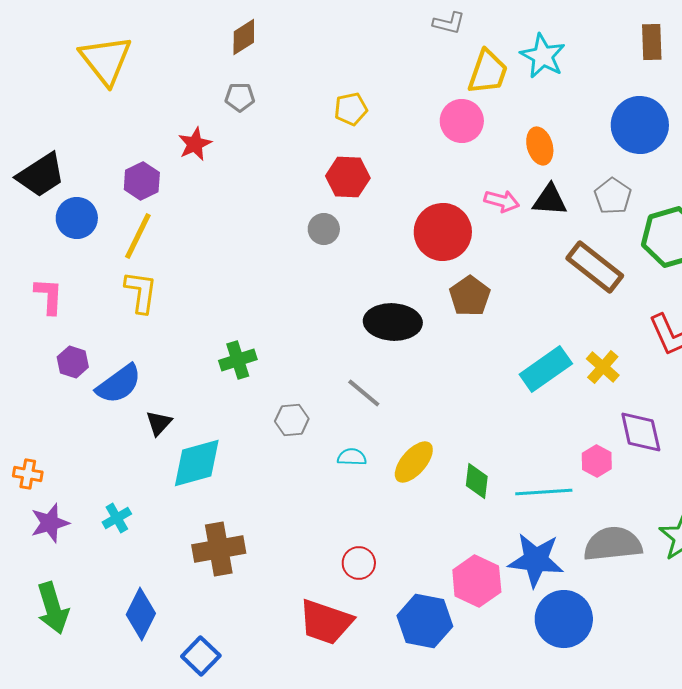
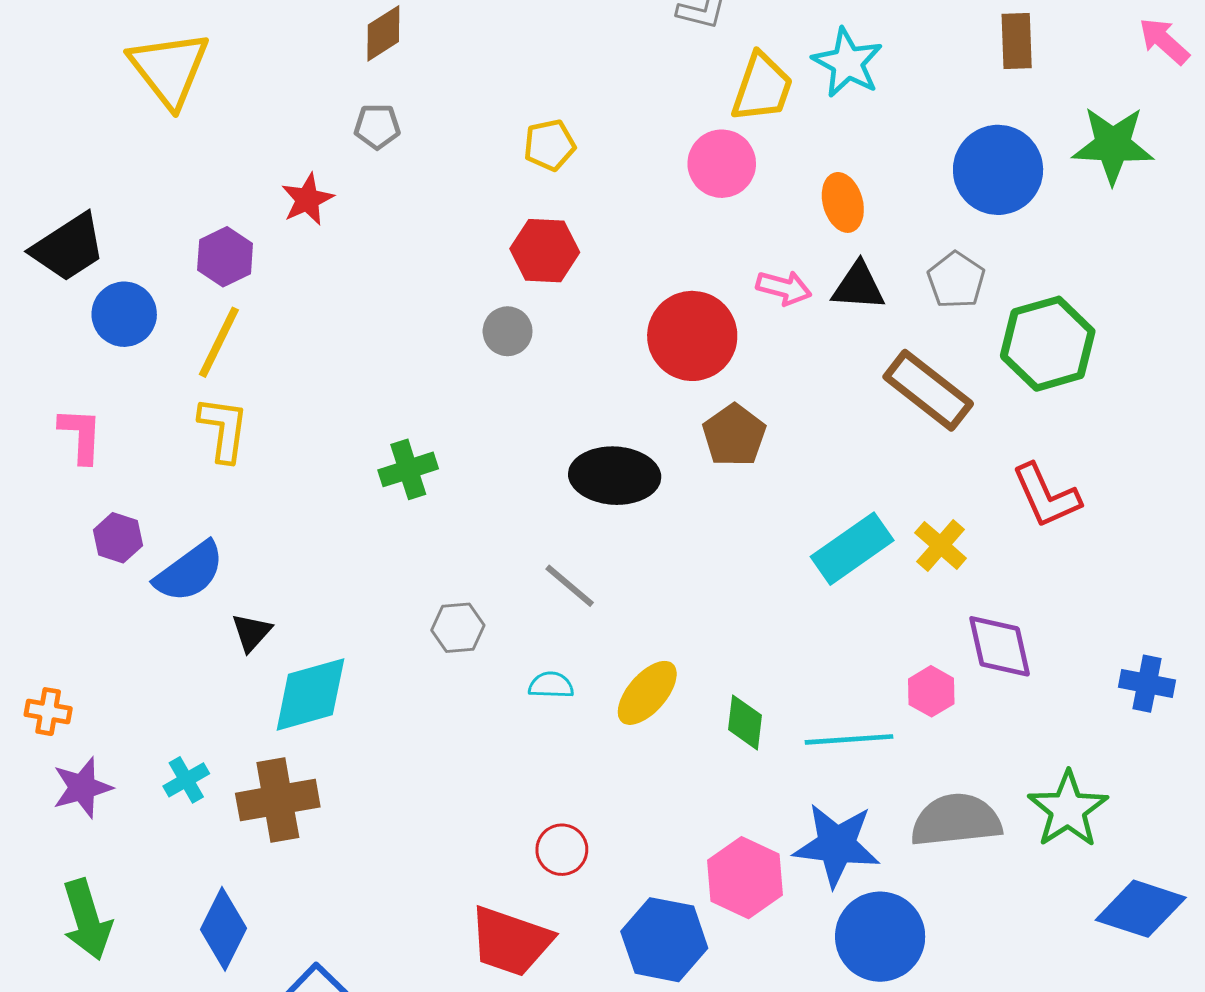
green cross: (238, 360) -> (408, 469), moved
brown cross: (219, 549) -> (278, 800), moved

